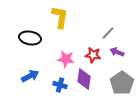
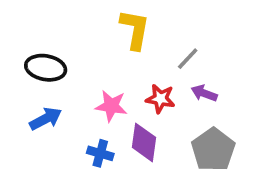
yellow L-shape: (60, 17) -> (135, 29), moved
blue arrow: (30, 76) -> (46, 119), moved

